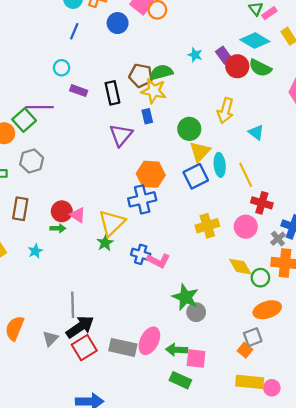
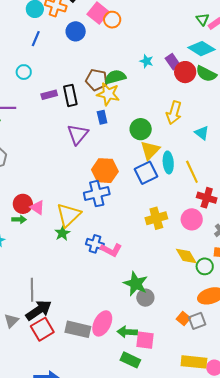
purple rectangle: (79, 91) -> (49, 95), moved, turned -35
orange square: (245, 350) -> (183, 318), moved

